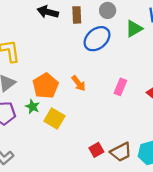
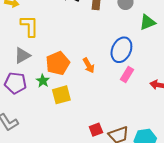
blue ellipse: (97, 39) -> (121, 50), moved, turned -35
yellow square: (54, 119) -> (61, 95), turned 36

